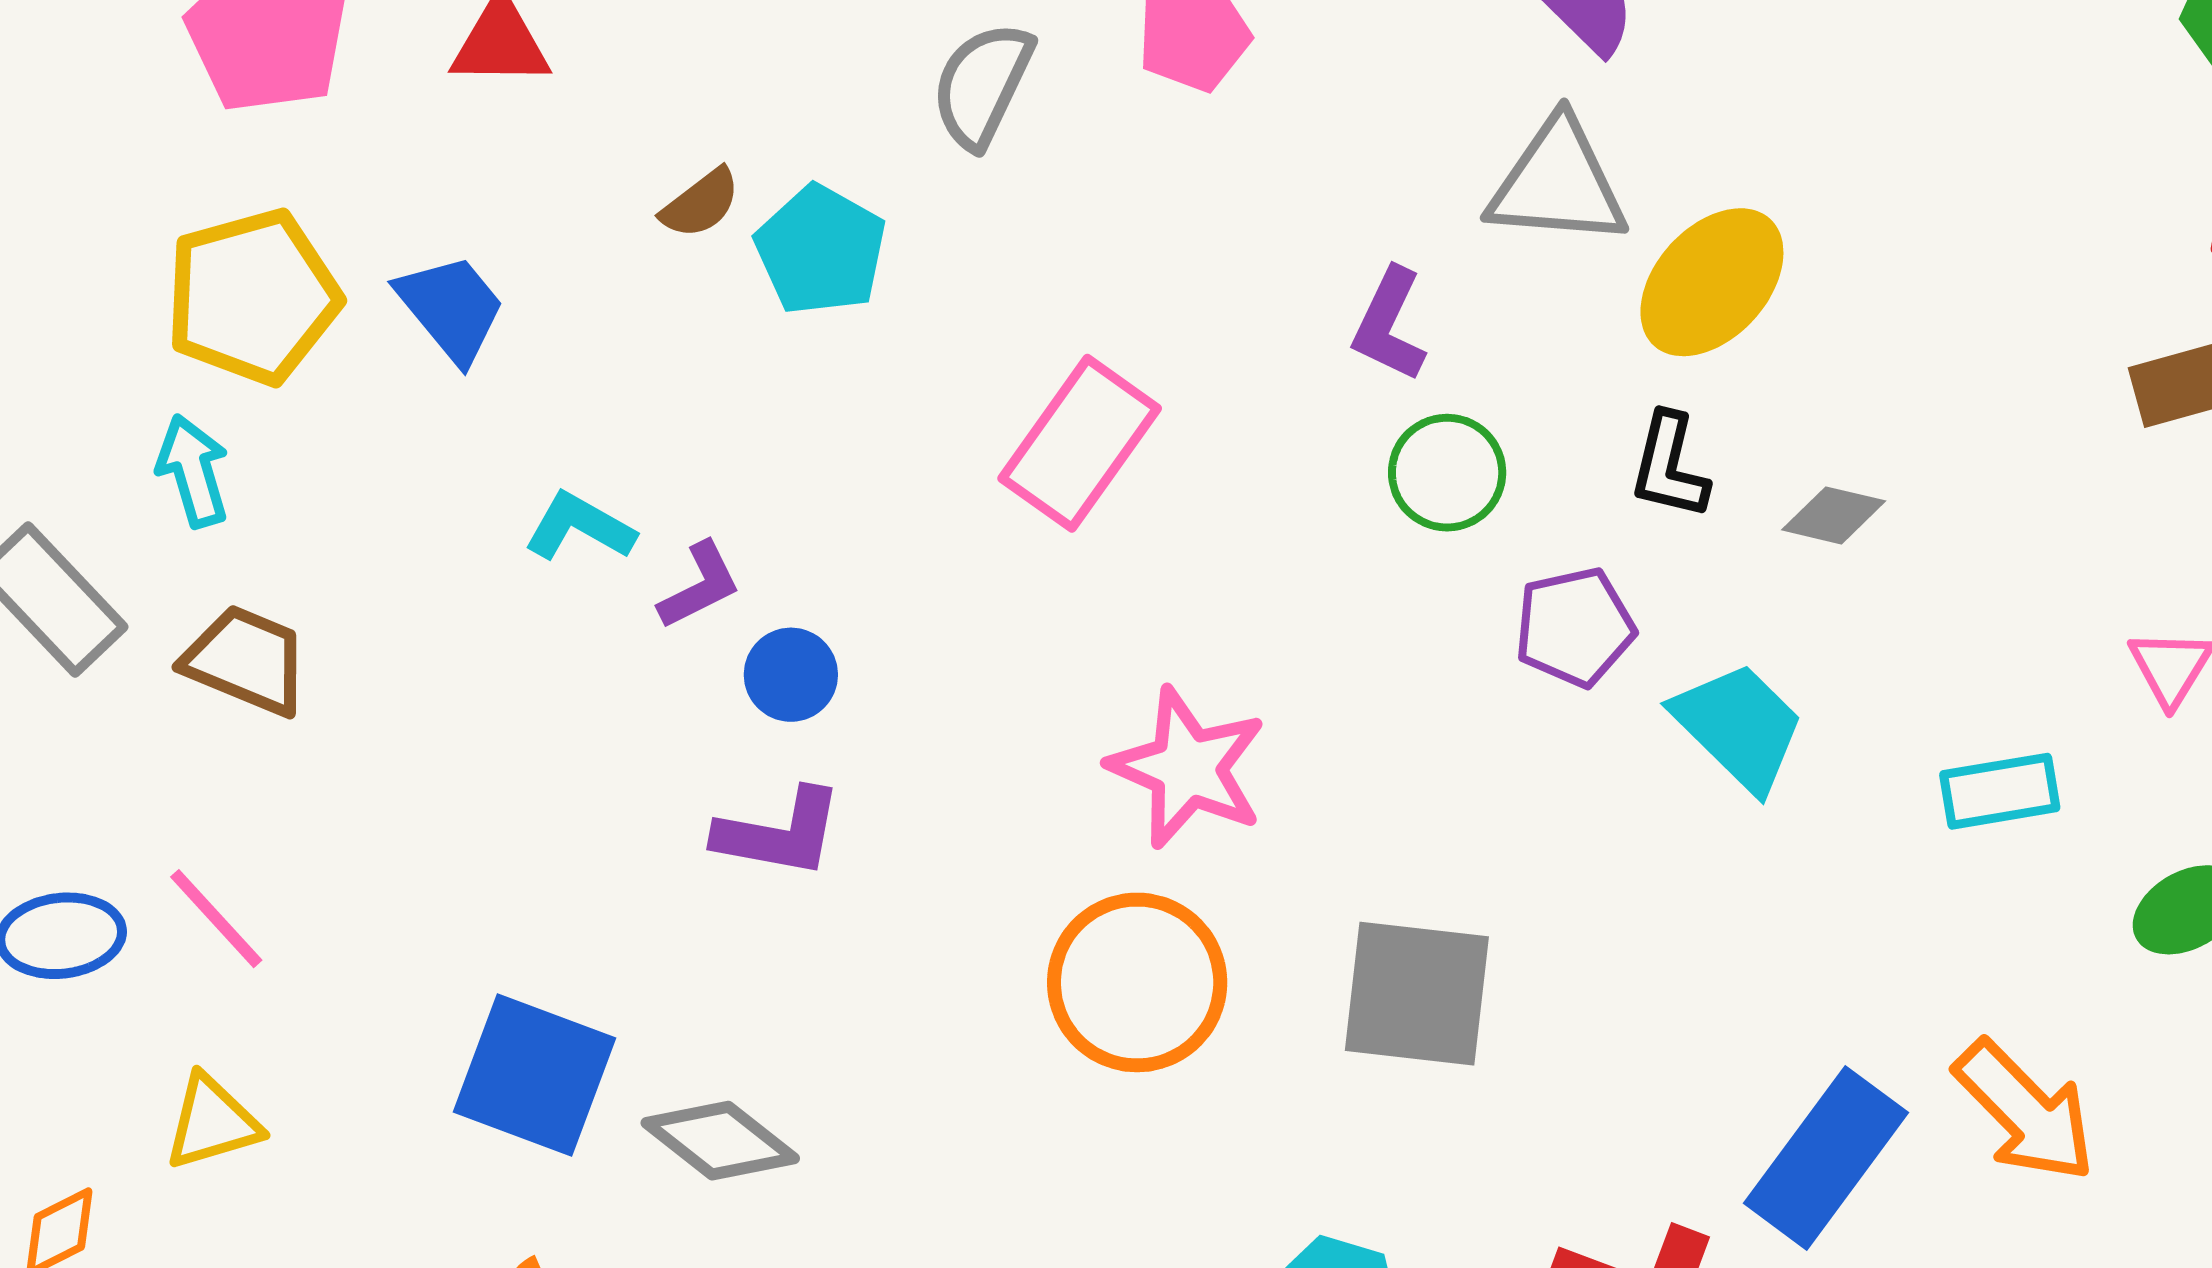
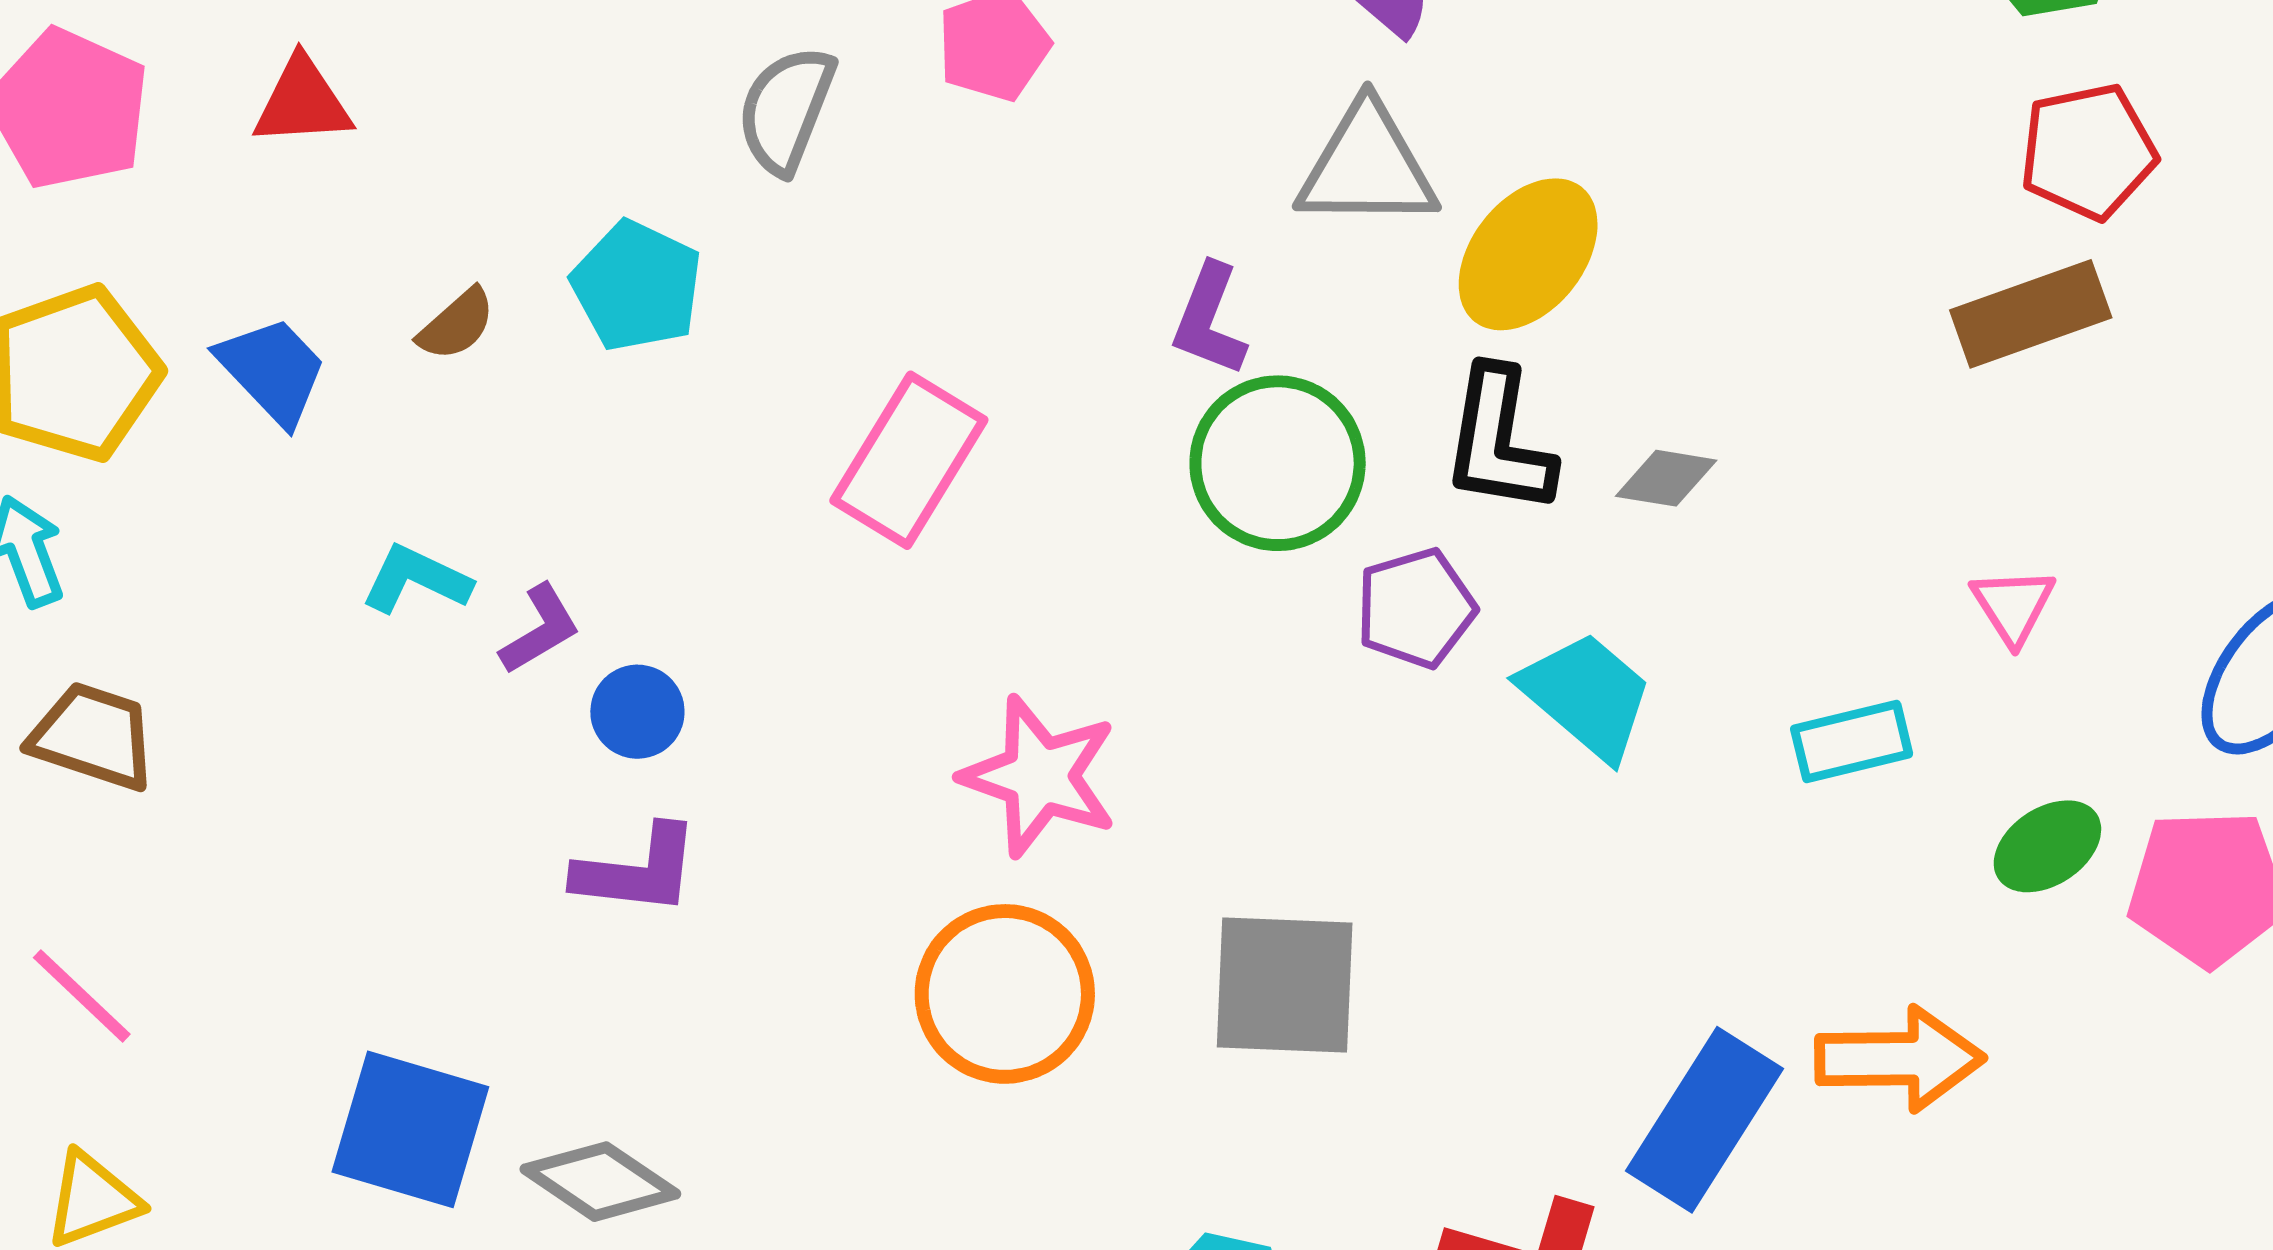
brown semicircle: (701, 203) -> (457, 324), moved
black L-shape: (1669, 466) -> (1499, 441), size x1.4
green circle: (1447, 473) -> (1278, 463), size x1.5
orange arrow: (2025, 1111) -> (1900, 1059), turned -42

